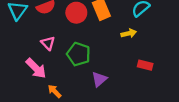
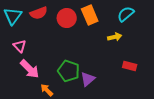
pink triangle: (48, 43) -> (20, 46), moved
green pentagon: (79, 54) -> (69, 71), moved

